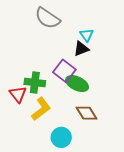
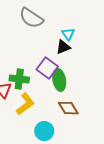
green ellipse: (77, 84) -> (59, 80), turned 55

